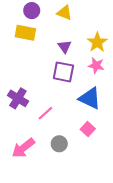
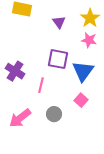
purple square: (63, 72) -> (58, 59), moved
blue triangle: (90, 98) -> (83, 71), turned 40
pink line: (45, 113) -> (41, 85), turned -35

